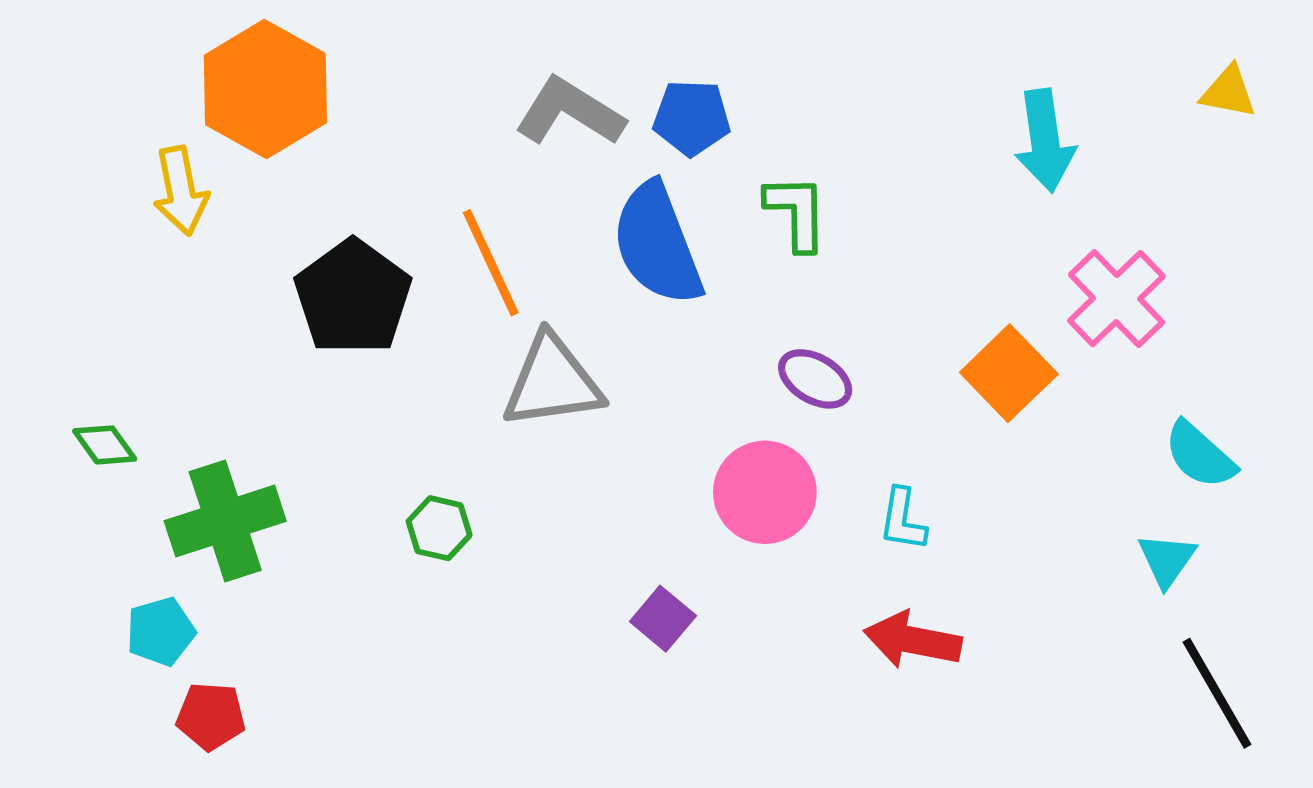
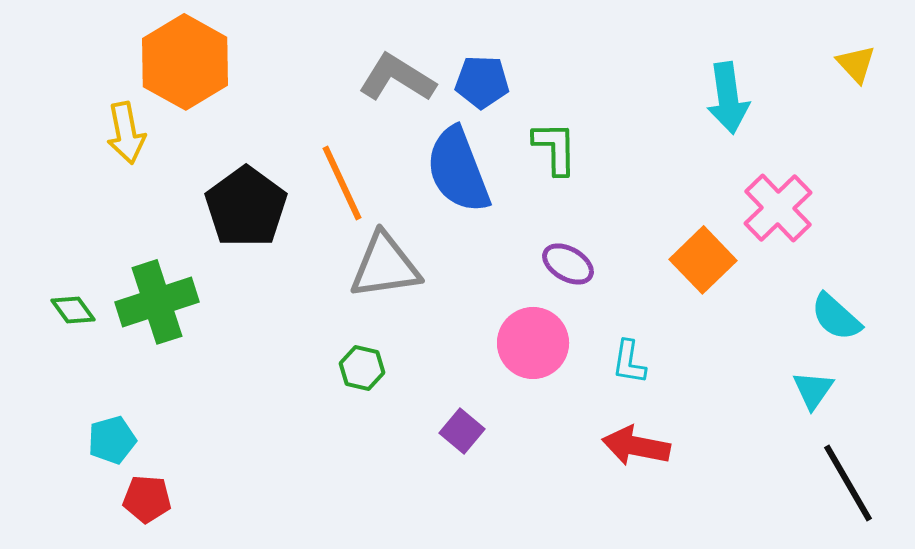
yellow triangle: (1228, 92) -> (856, 64), turned 36
green cross: (225, 521) -> (157, 302), moved
green hexagon: (439, 528) -> (362, 368), moved

